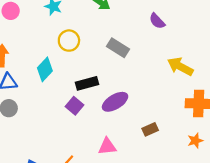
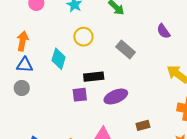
cyan diamond: (45, 69) -> (59, 59), turned -35
purple square: (75, 106) -> (80, 95), turned 35

